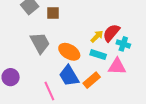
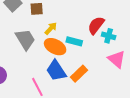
yellow arrow: (97, 36) -> (51, 28), moved
cyan rectangle: (98, 55) -> (74, 41), moved
pink triangle: (117, 66) -> (117, 59), moved, turned 42

